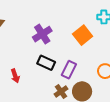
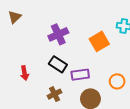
purple rectangle: (69, 70) -> (80, 75), turned 48
brown cross: (61, 91) -> (55, 94), moved

